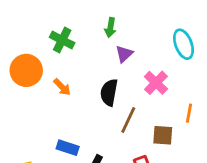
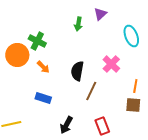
green cross: (62, 40) -> (37, 41), moved
purple triangle: (124, 54) -> (100, 14), moved
brown square: (163, 135) -> (133, 105), moved
blue rectangle: (68, 148) -> (43, 98), moved

